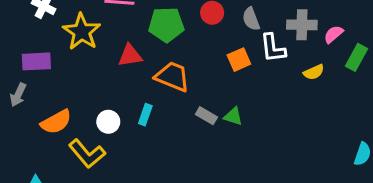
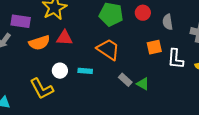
white L-shape: (273, 48) -> (176, 59), moved
red triangle: (130, 56) -> (64, 38), moved
cyan rectangle: (145, 115) -> (85, 71), turned 64
orange semicircle: (56, 122) -> (39, 43), moved

